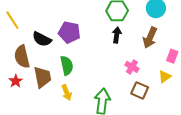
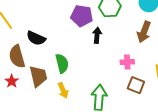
purple pentagon: (69, 32) -> (82, 16), moved
black arrow: (117, 35) -> (97, 35), moved
pink cross: (132, 67) -> (127, 62), turned -32

